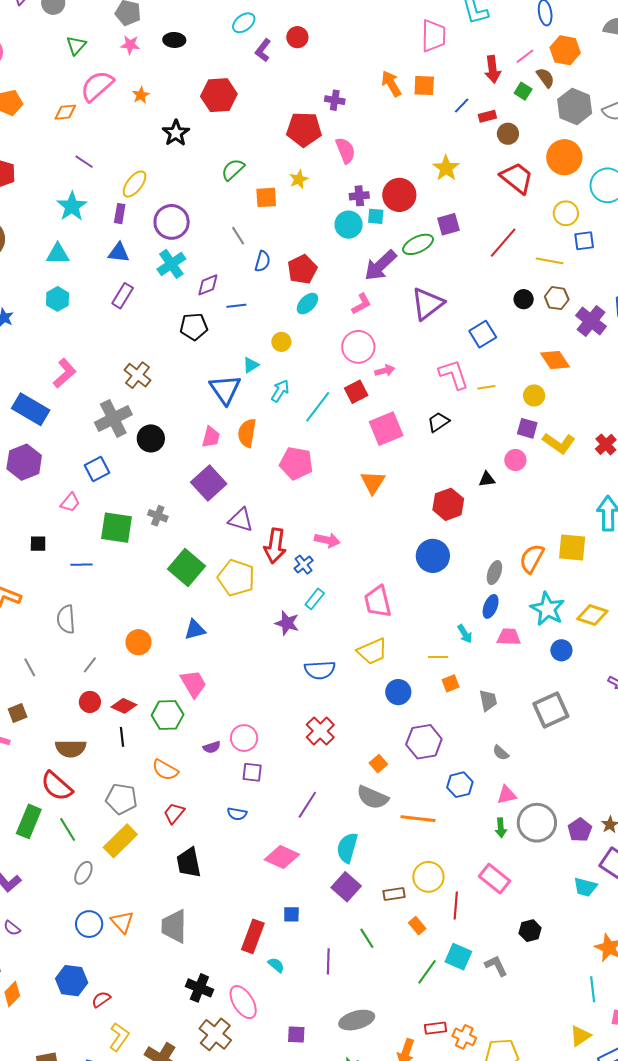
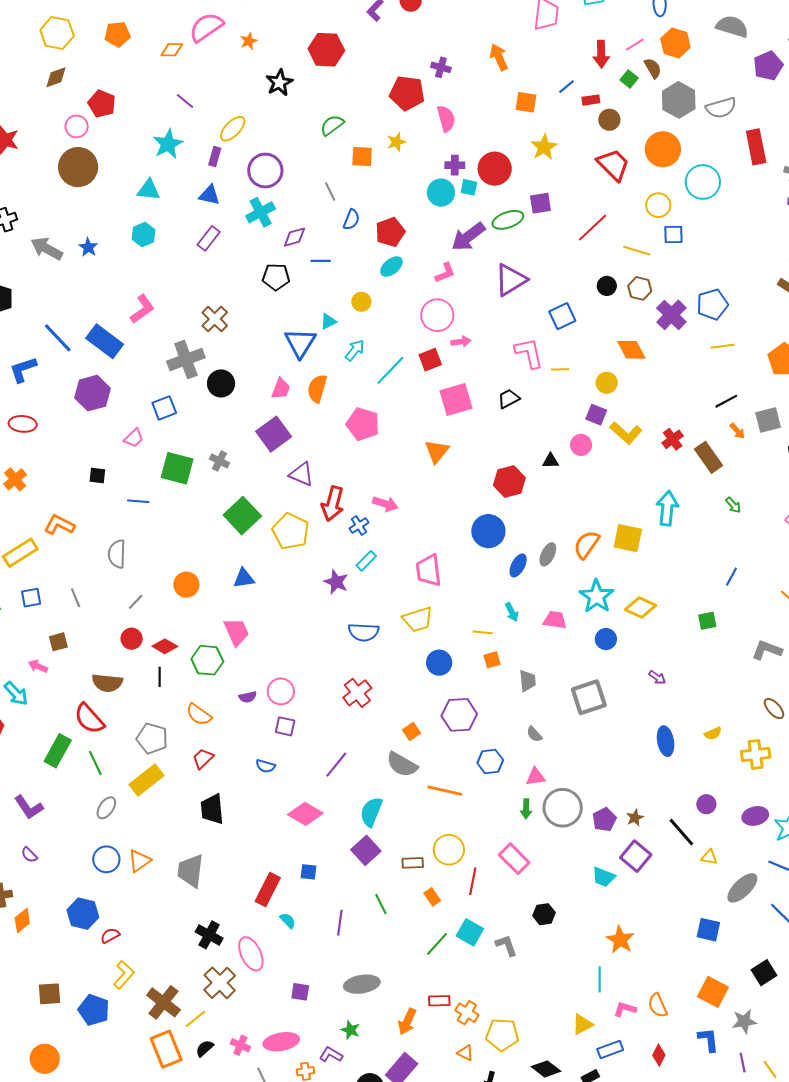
orange square: (424, 86) -> (526, 102), moved
blue ellipse: (491, 606) -> (518, 565), moved
orange triangle: (122, 922) -> (139, 861), turned 30

